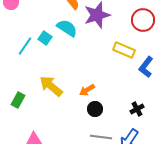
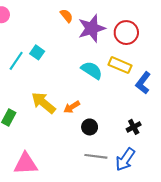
red circle: (143, 20) -> (126, 33), moved
cyan semicircle: (67, 28) -> (92, 70), moved
orange arrow: (87, 90) -> (72, 107), moved

